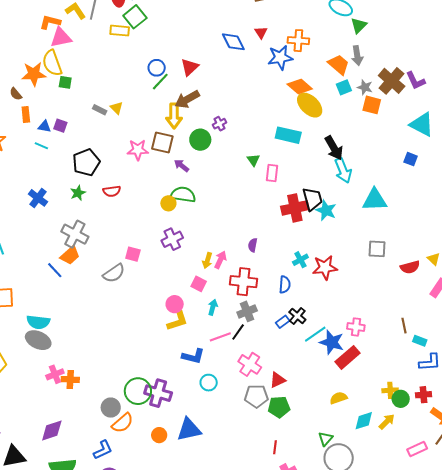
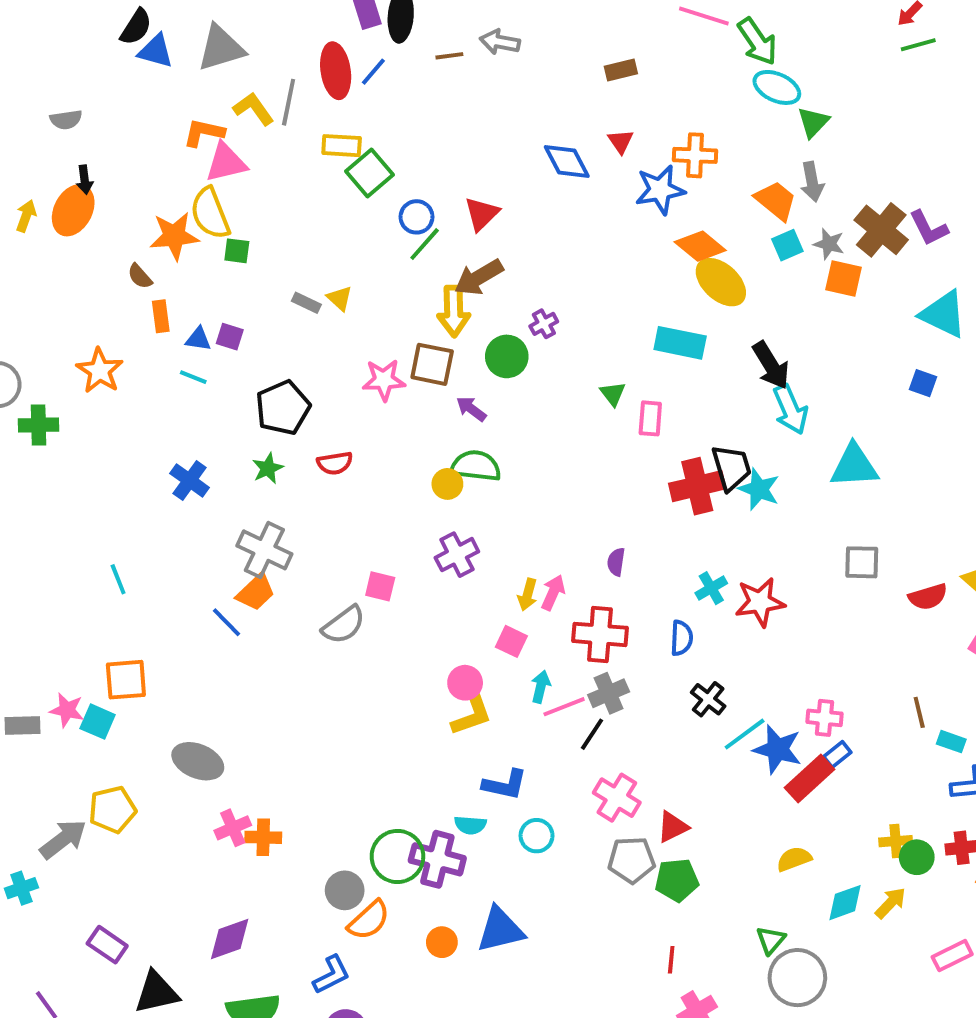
green square: (135, 17) -> (369, 173), moved
cyan semicircle: (38, 322) -> (470, 825), moved, size x0.7
blue rectangle: (283, 322) -> (837, 754), moved
pink line: (220, 337) -> (564, 707), moved

